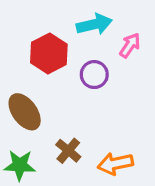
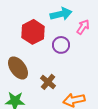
brown cross: (68, 151) -> (48, 82), moved

